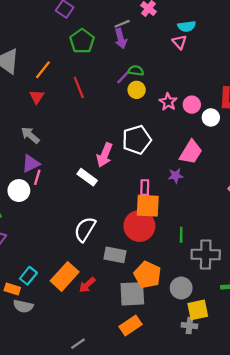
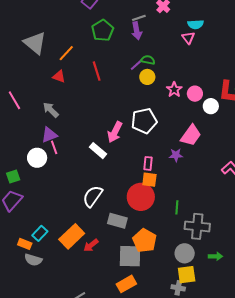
red triangle: (37, 97) -> (59, 76), turned -48
pink line: (37, 177) -> (54, 147), turned -40
orange square: (148, 206) -> (149, 180), size x0.7
gray circle: (181, 288) -> (185, 253), moved

